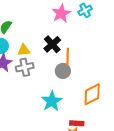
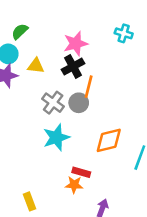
cyan cross: (85, 10) -> (124, 33), turned 32
pink star: (61, 13) -> (76, 44), moved
gray cross: (25, 67) -> (53, 103), moved, turned 36

